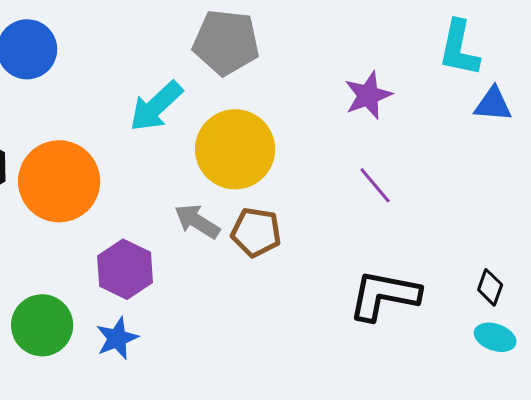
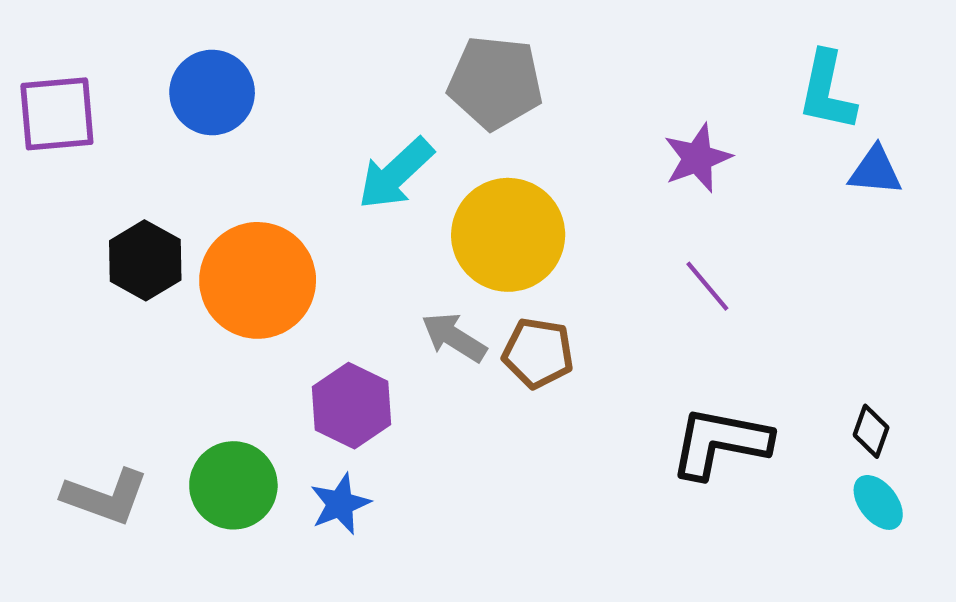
cyan ellipse: (495, 337) -> (878, 502), turned 33

